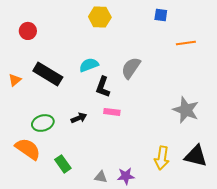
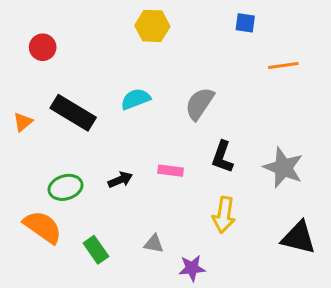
black L-shape: (103, 87) -> (222, 157), moved
yellow arrow: (162, 158) -> (224, 215), moved
gray triangle: (101, 177) -> (154, 244), moved

